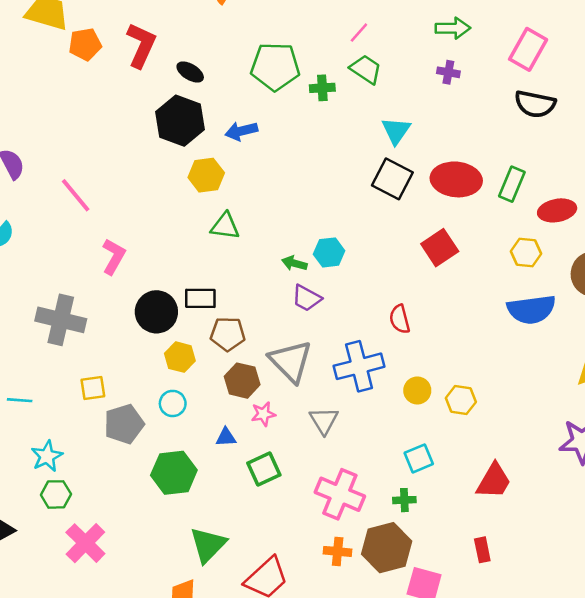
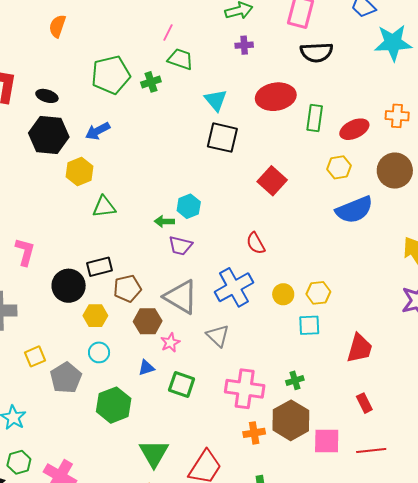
red ellipse: (456, 179) -> (276, 97), moved
cyan square: (419, 458) -> (309, 325), moved, turned 35
green square: (264, 469) -> (182, 385), turned -32
green hexagon: (56, 494) -> (19, 462), moved

